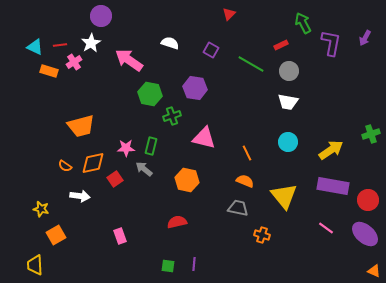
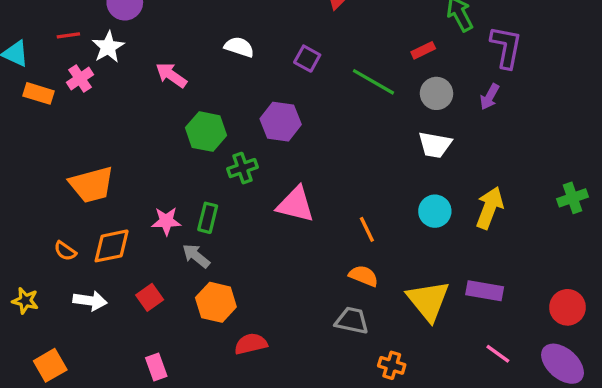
purple arrow: (365, 38) -> (490, 97), moved
red line: (60, 45) -> (68, 35), moved
pink arrow: (129, 60) -> (171, 75), size x0.7
yellow arrow: (331, 150) -> (490, 208), moved, turned -35
red square: (115, 179) -> (150, 297), moved
orange hexagon: (187, 180) -> (216, 302), moved
purple rectangle: (333, 186) -> (485, 291), moved, size x0.7
yellow star: (41, 209) -> (25, 301), moved

